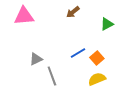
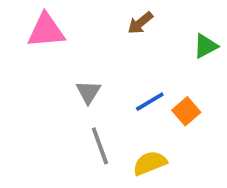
gray triangle: (36, 59) -> (88, 92), moved, turned -32
yellow semicircle: (97, 79) -> (150, 163), moved

